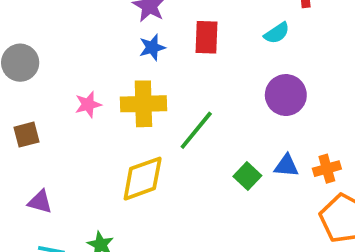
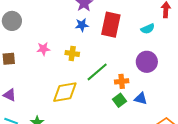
red rectangle: (206, 37) -> (111, 25), size x1.4
yellow cross: (143, 104) -> (72, 53), size x0.6
orange cross: (327, 169) -> (122, 81), moved

